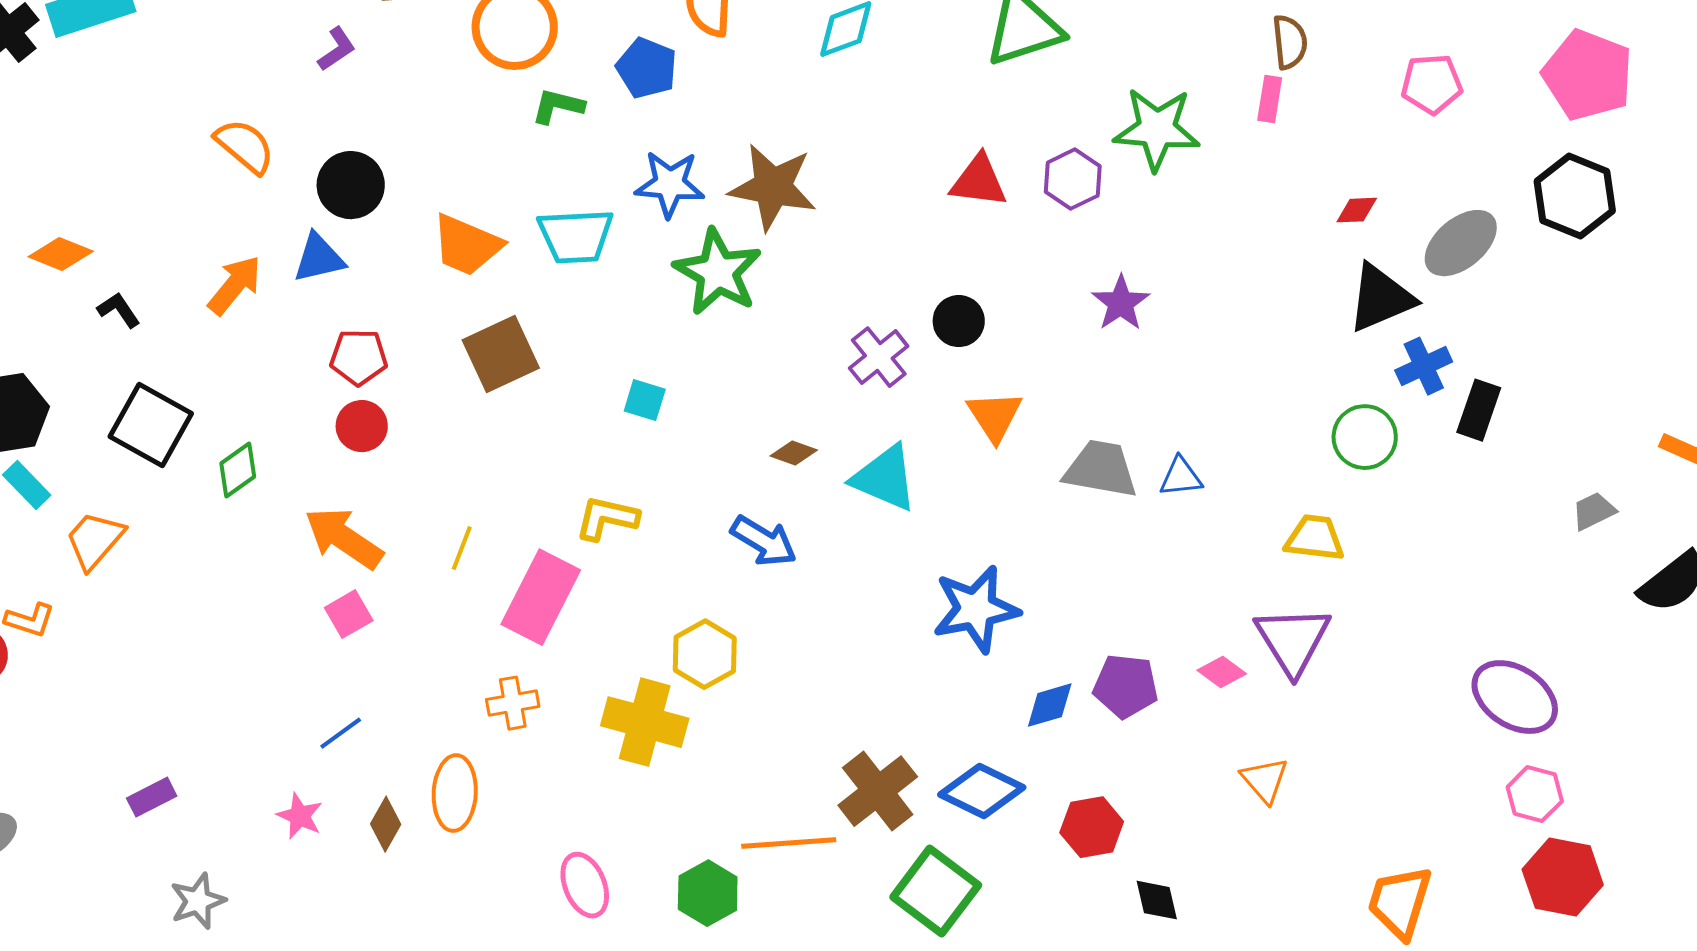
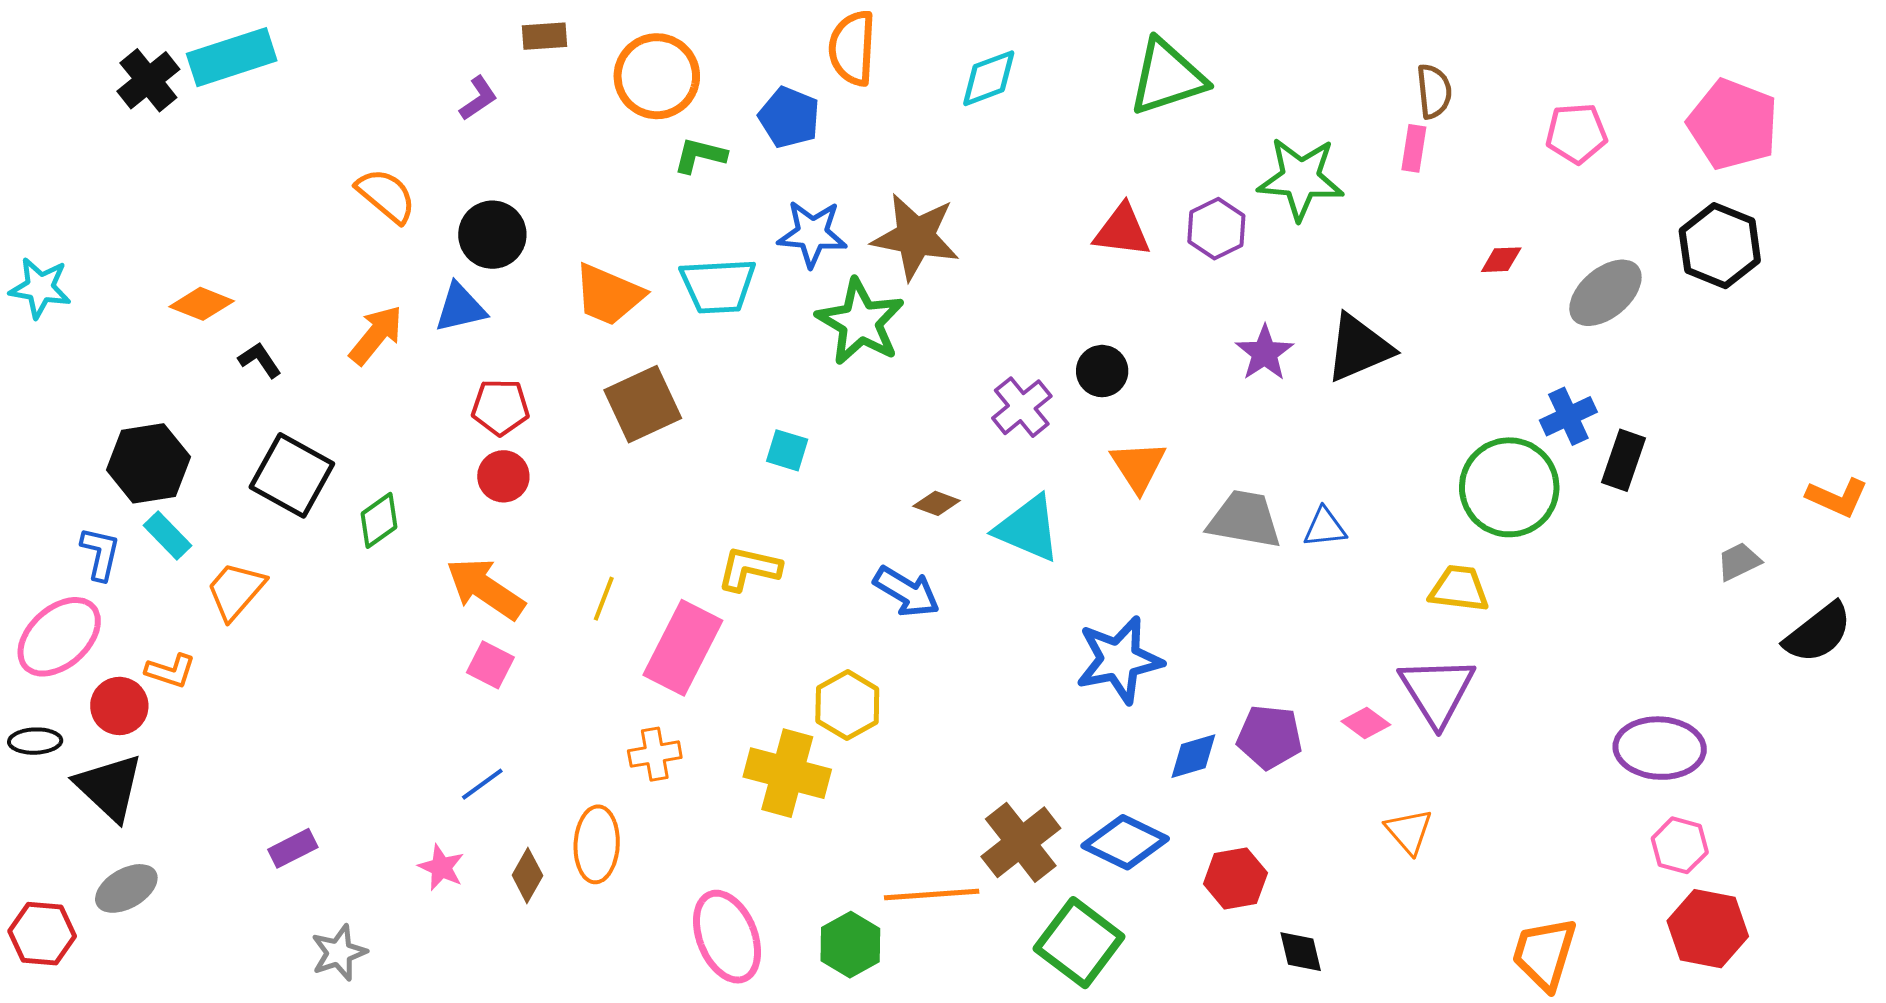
black triangle: (1381, 298) -> (1359, 348), moved
green circle: (1365, 437) -> (1509, 487), size x1.5
pink square: (349, 614) -> (490, 665), turned -33
purple ellipse: (1515, 697) -> (1660, 748), turned -30
pink ellipse: (585, 885) -> (727, 937), size x1.4

